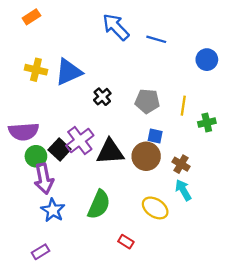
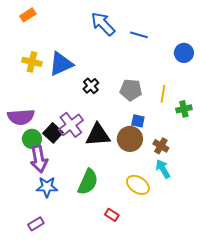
blue star: (53, 210) -> (47, 187), turned -30

